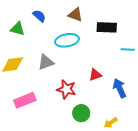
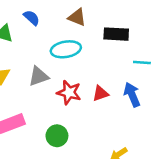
blue arrow: (120, 88) -> (132, 95), moved
red star: (66, 89) -> (69, 92), moved
green circle: (81, 113) -> (57, 136), moved

